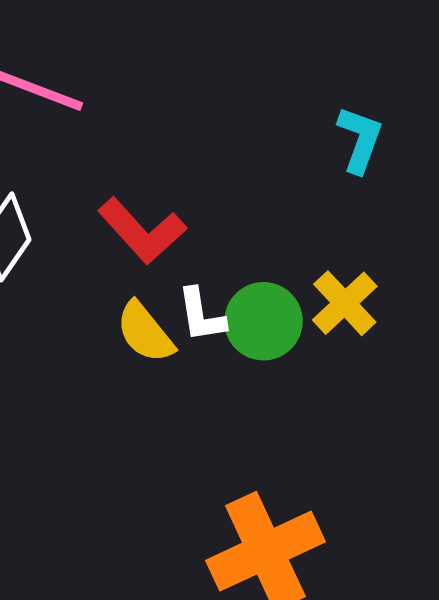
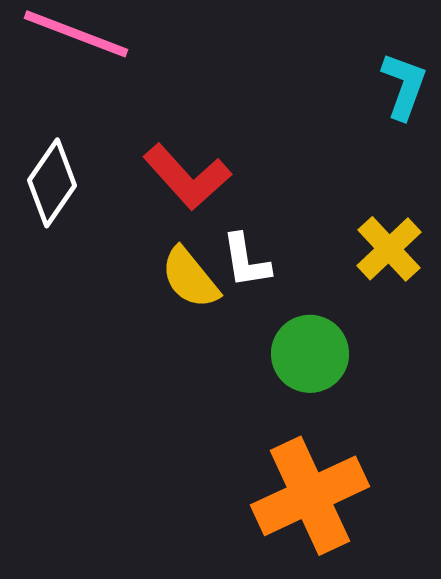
green circle: (263, 321) -> (310, 354), moved

